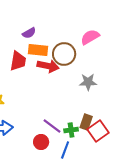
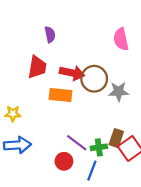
purple semicircle: (29, 33) -> (50, 35), turned -72
pink semicircle: (90, 37) -> (121, 39), turned -72
orange rectangle: (38, 50) -> (60, 95), moved
brown circle: (64, 54) -> (94, 79), moved

